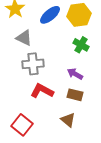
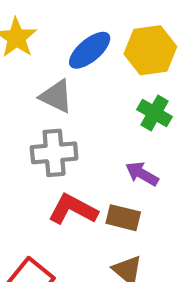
gray triangle: (24, 38) -> (56, 96), moved
brown rectangle: (75, 95) -> (123, 218), moved

